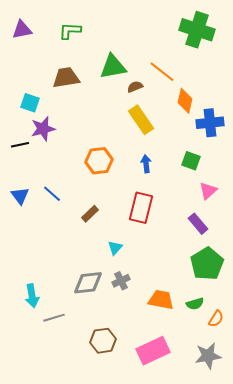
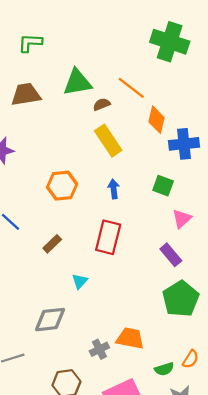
gray cross: (121, 281) -> (99, 349), moved
green semicircle: (195, 304) -> (164, 369), moved

